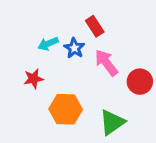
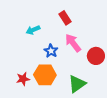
blue star: (74, 48) -> (51, 51), moved
red star: (34, 79) -> (23, 79), moved

